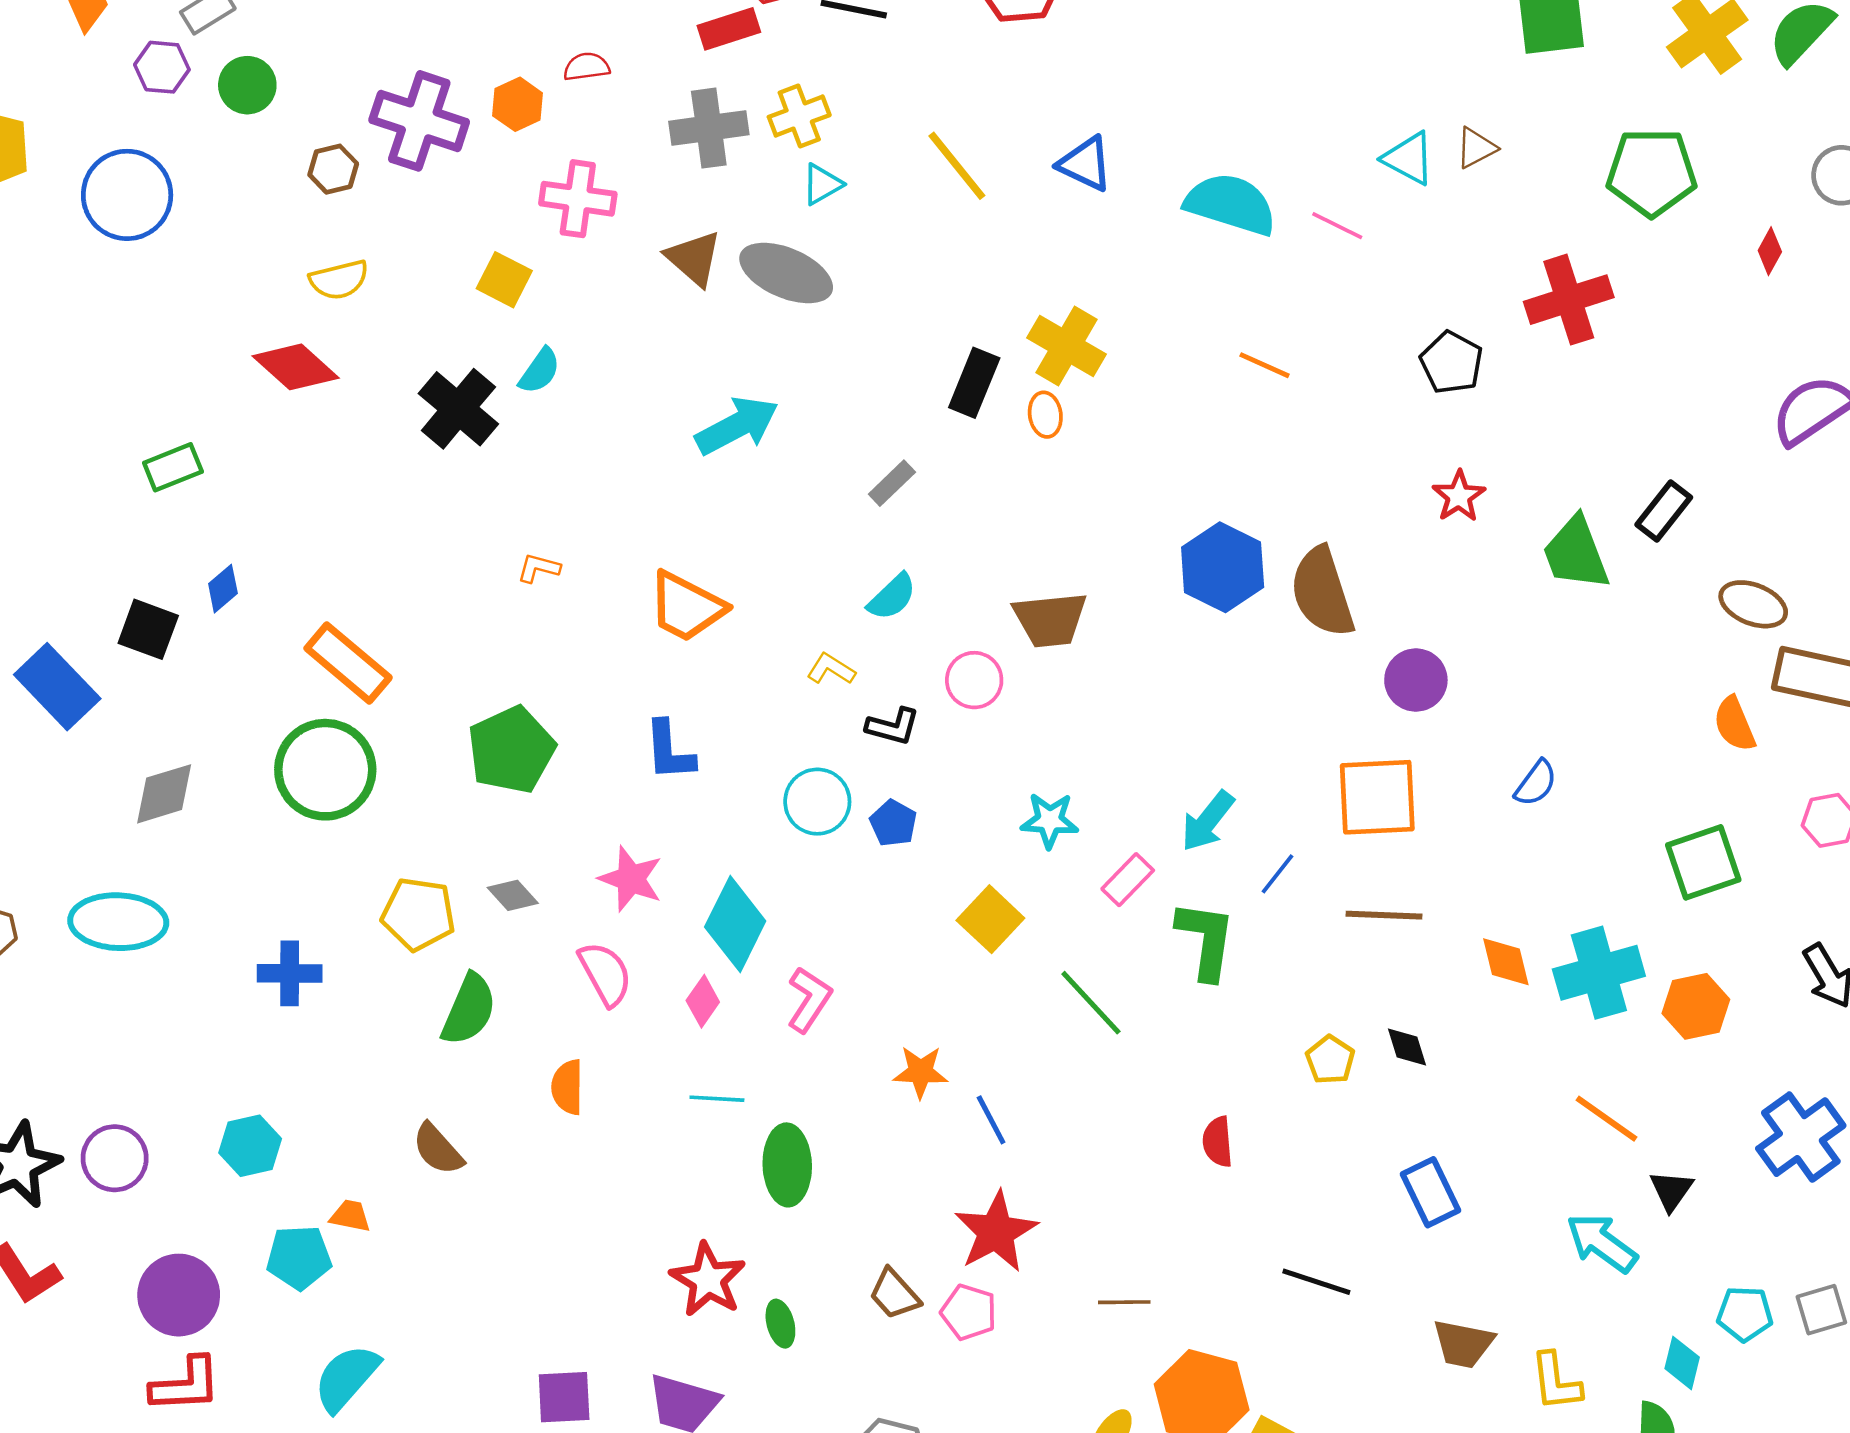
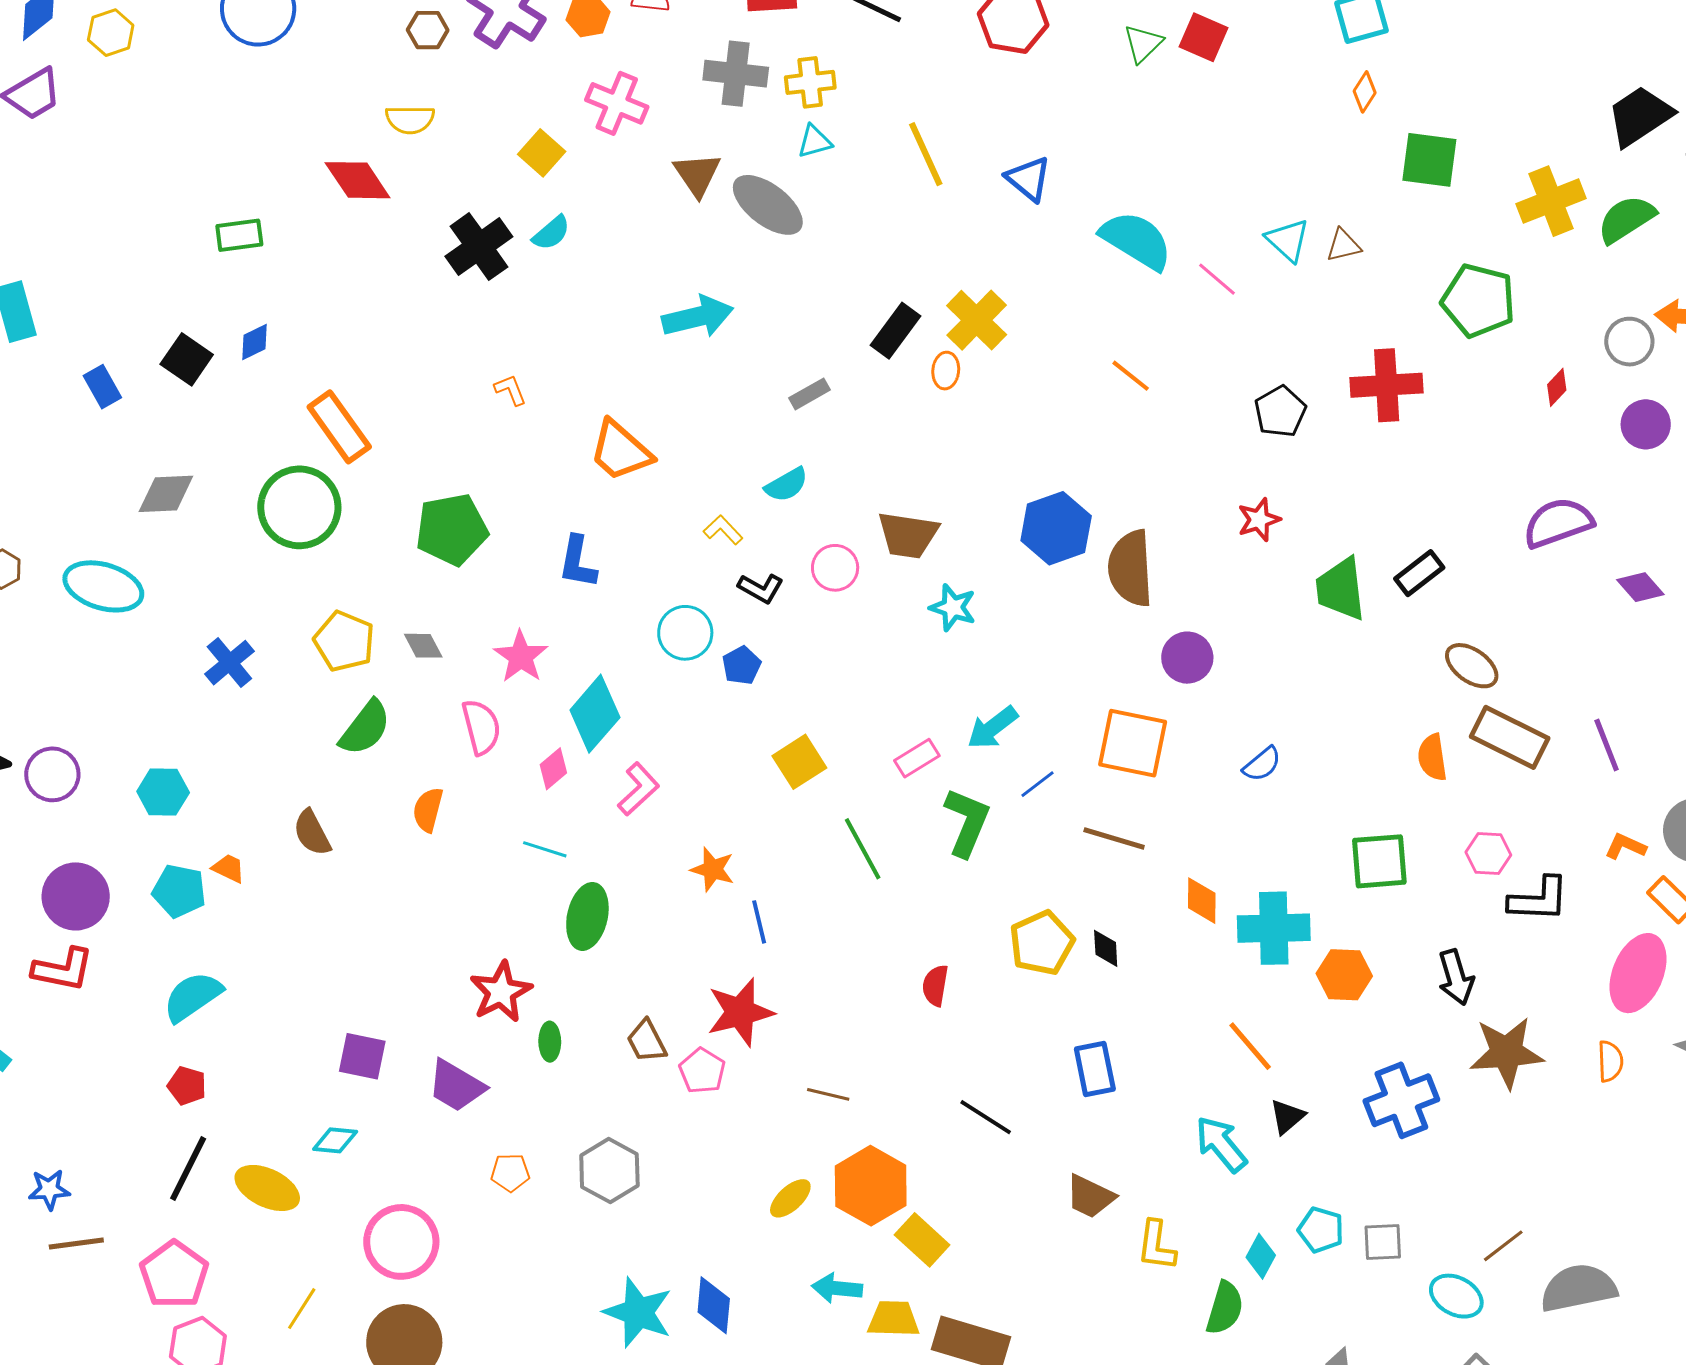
orange L-shape: (539, 568) -> (510, 390), turned 39
blue rectangle: (57, 687) -> (102, 387), size x0.6
cyan star: (1050, 820) -> (953, 608), moved
blue cross: (290, 973) -> (229, 663), turned 36
yellow pentagon: (1330, 1060) -> (1042, 943), size x1.6

